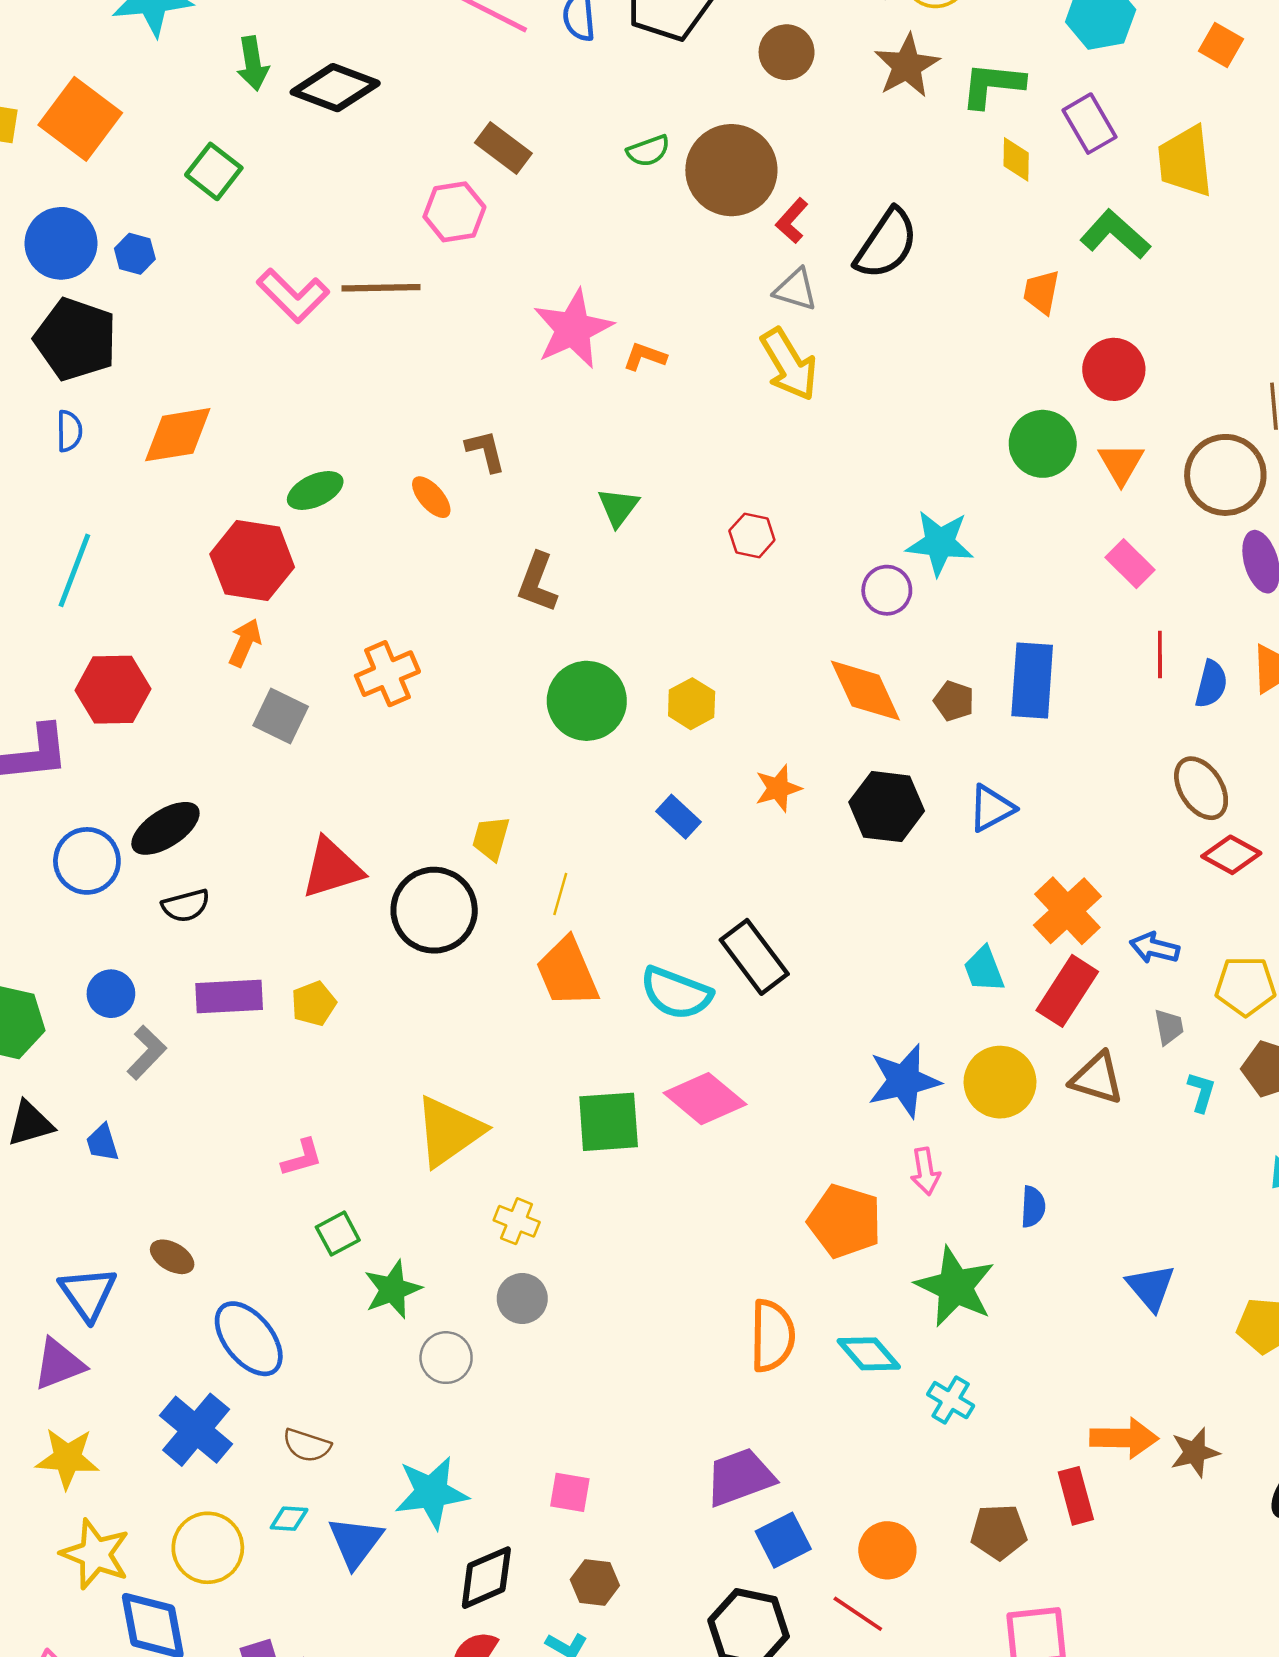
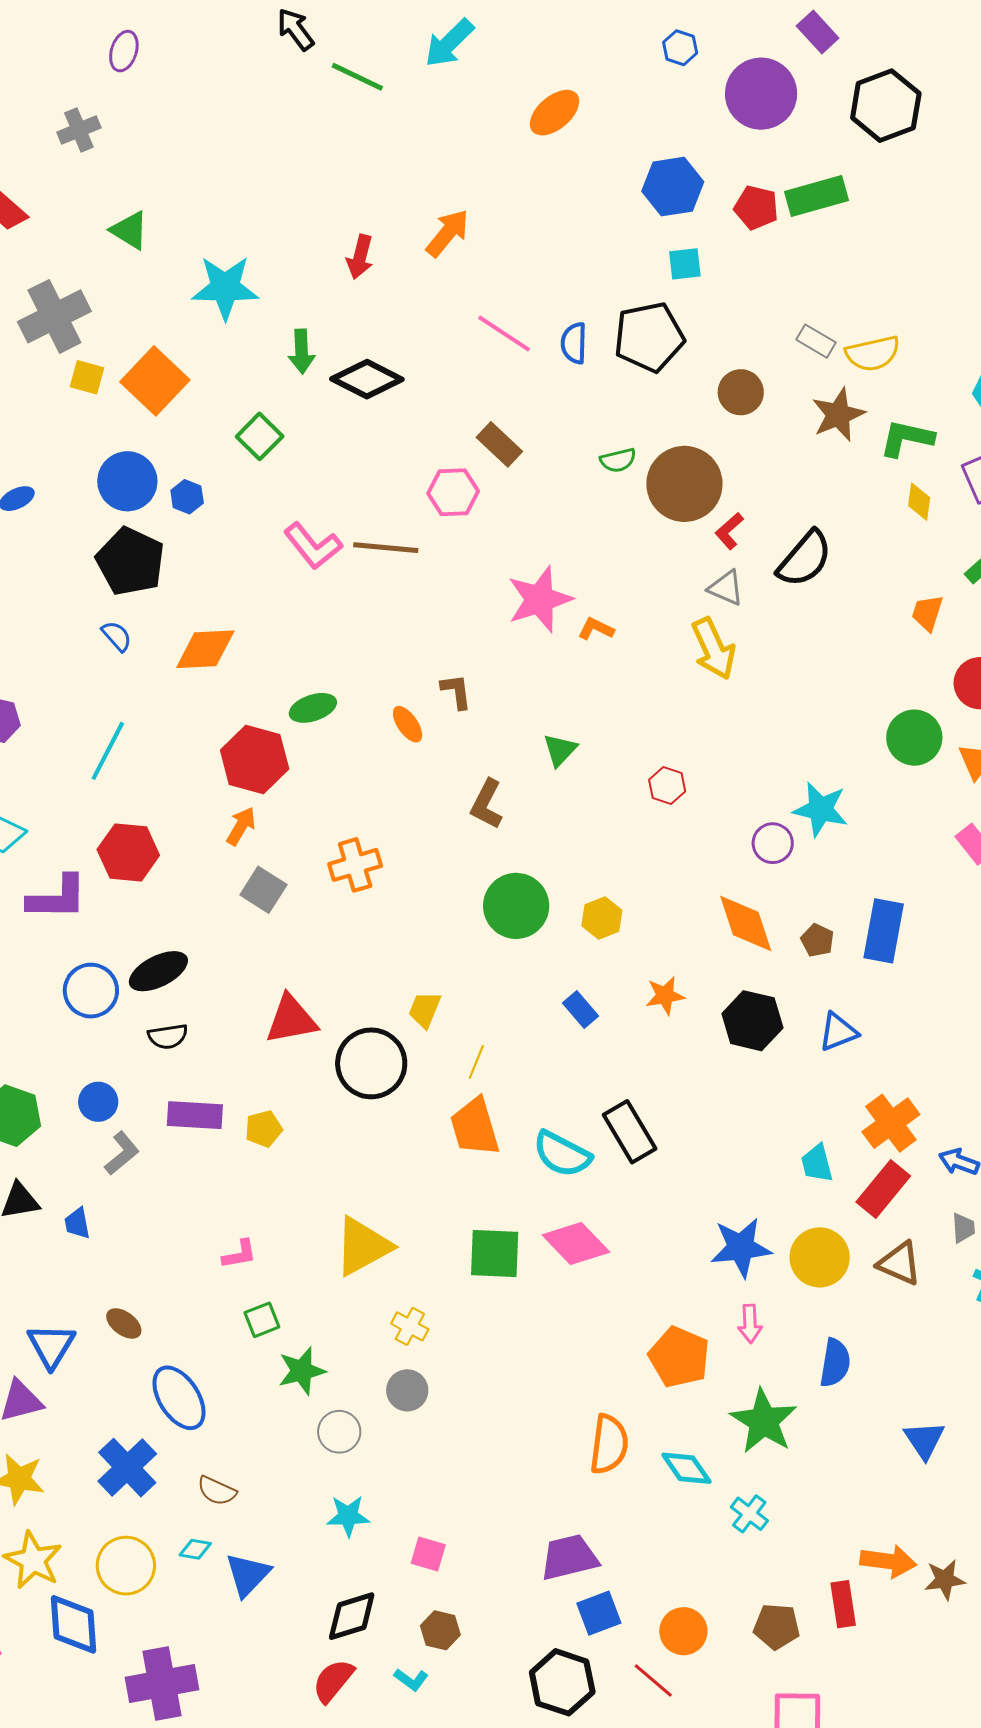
blue semicircle: (69, 431) -> (117, 636), turned -48
blue semicircle: (1033, 1207) -> (835, 1363), size x1.4
cyan star: (431, 1493) -> (348, 1516), moved, size x0.7

